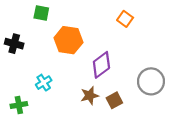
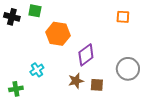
orange square: (125, 19) -> (123, 17), moved, turned -32
black cross: (14, 44) -> (12, 17), moved
brown square: (114, 100) -> (97, 85), turned 32

